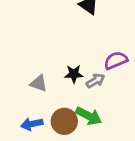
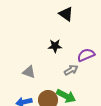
black star: (74, 74) -> (55, 46), moved

